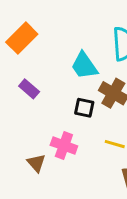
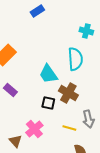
pink cross: (64, 146) -> (34, 129), turned 30

